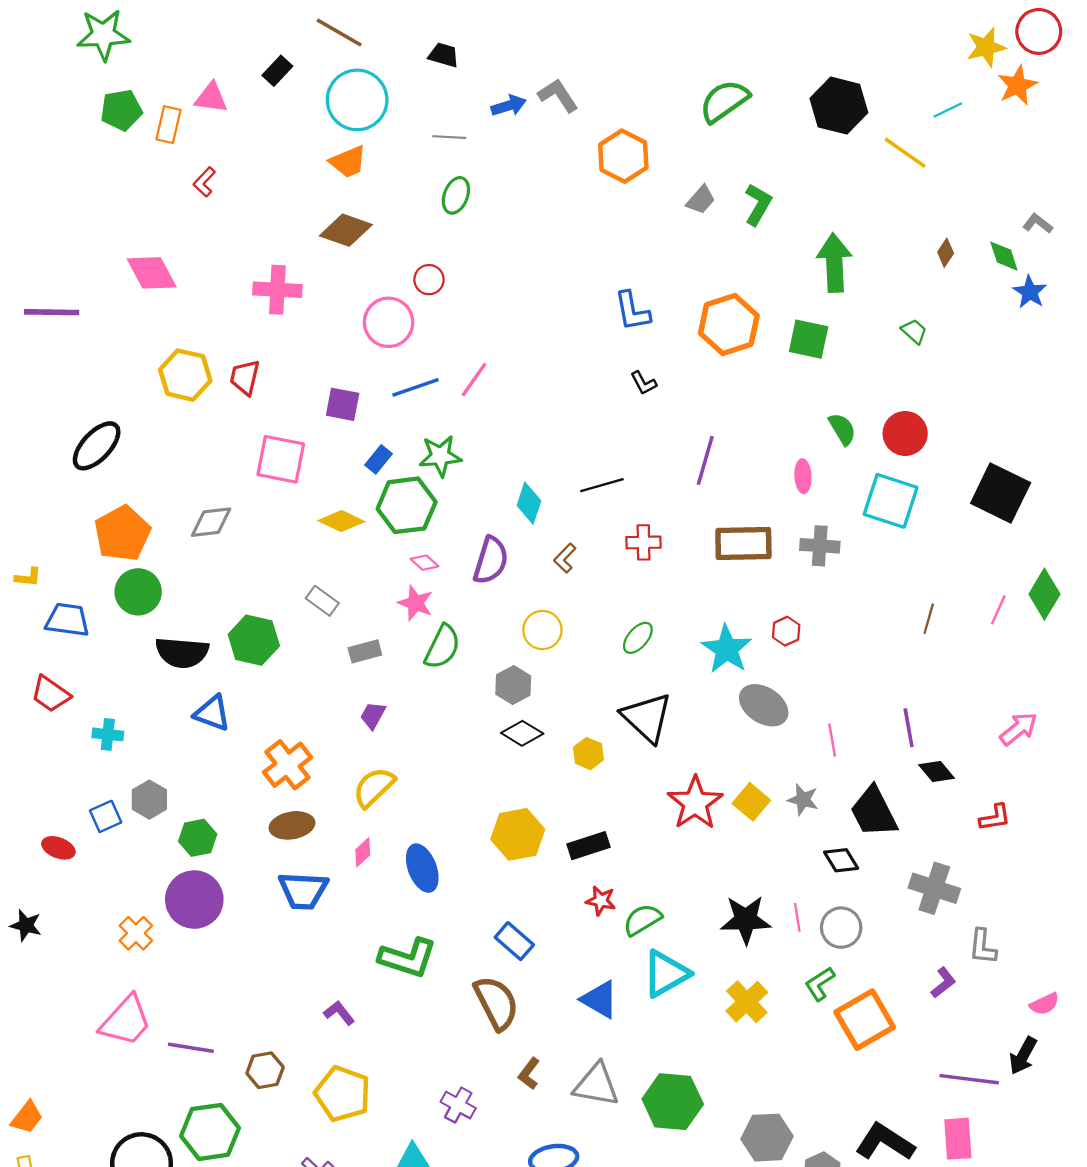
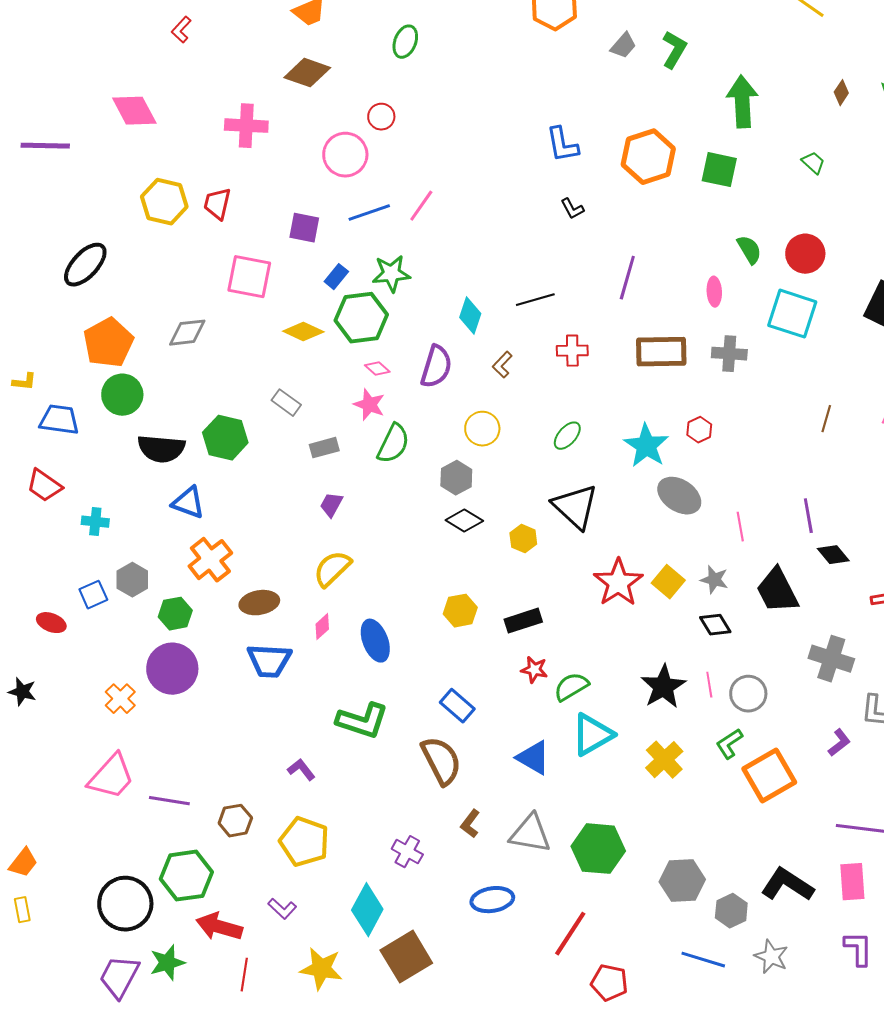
orange cross: (287, 765) -> (210, 560), moved
yellow hexagon: (518, 834) -> (460, 611), size x0.7
black diamond: (841, 860) -> (715, 625), moved
black star: (746, 920) -> (663, 687), turned -30

